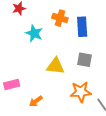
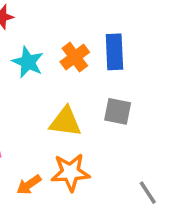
orange cross: (60, 18) -> (75, 57), moved, turned 35
orange star: (81, 92) -> (70, 172), moved

